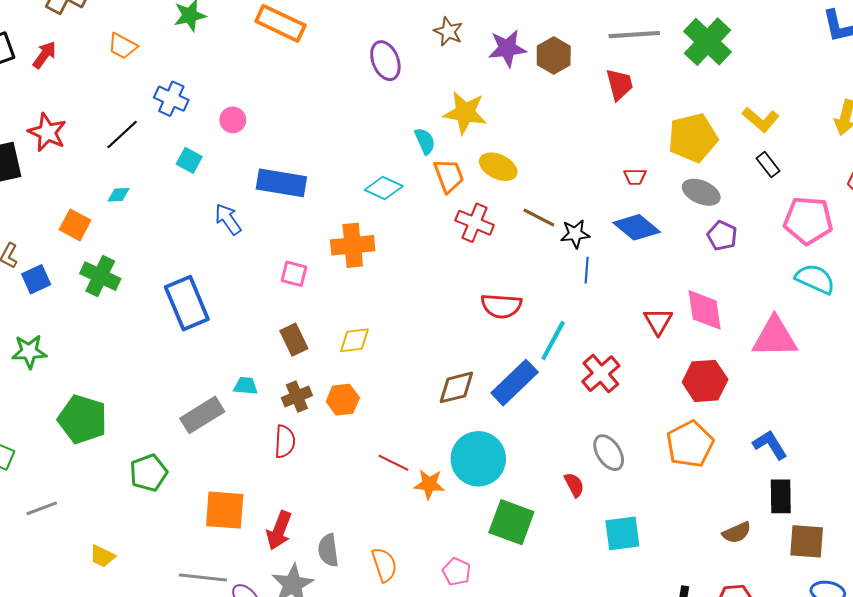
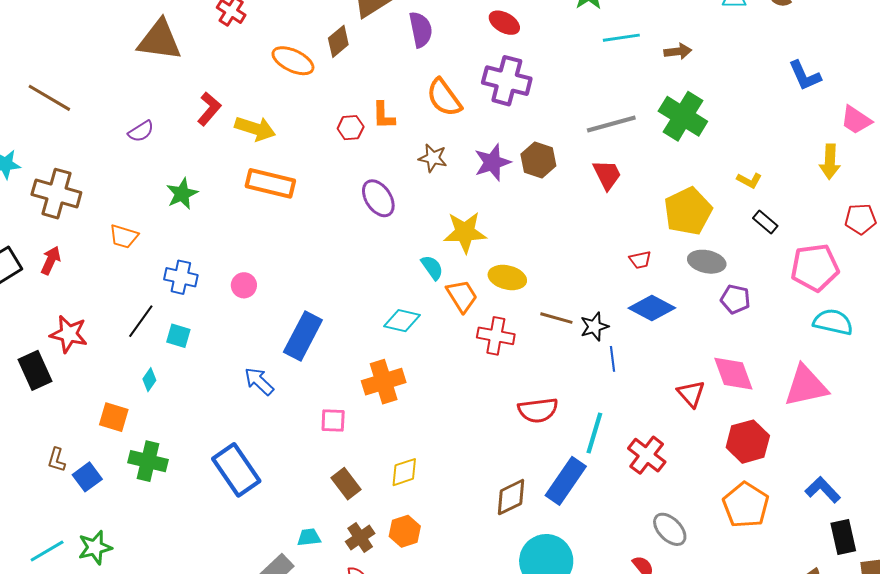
yellow L-shape: (761, 120) -> (749, 180), size x0.7
cyan square: (189, 160) -> (178, 336), moved
blue rectangle: (281, 183) -> (303, 336), turned -60
cyan diamond: (119, 195) -> (149, 380), turned -40

